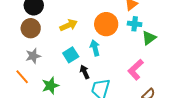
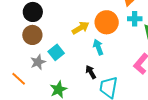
yellow arrow: (69, 25) -> (81, 28), moved
cyan square: (71, 55) -> (56, 52), moved
orange line: (22, 77) -> (19, 79), moved

